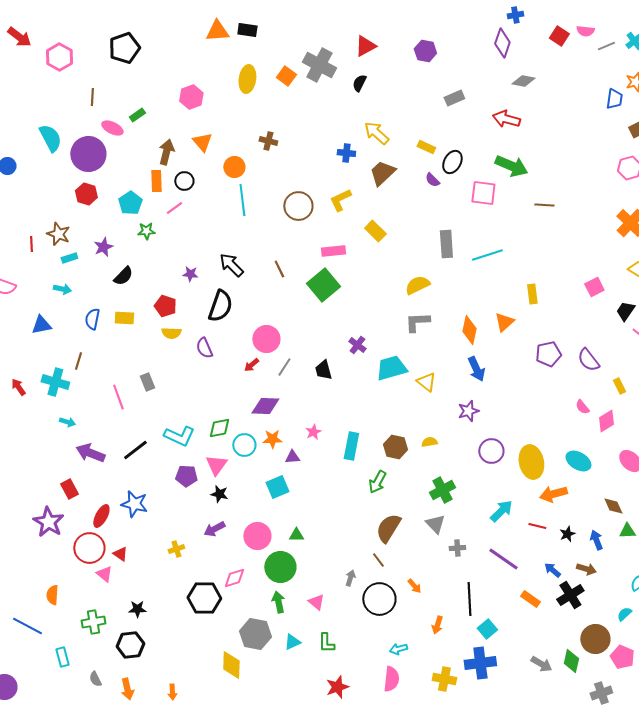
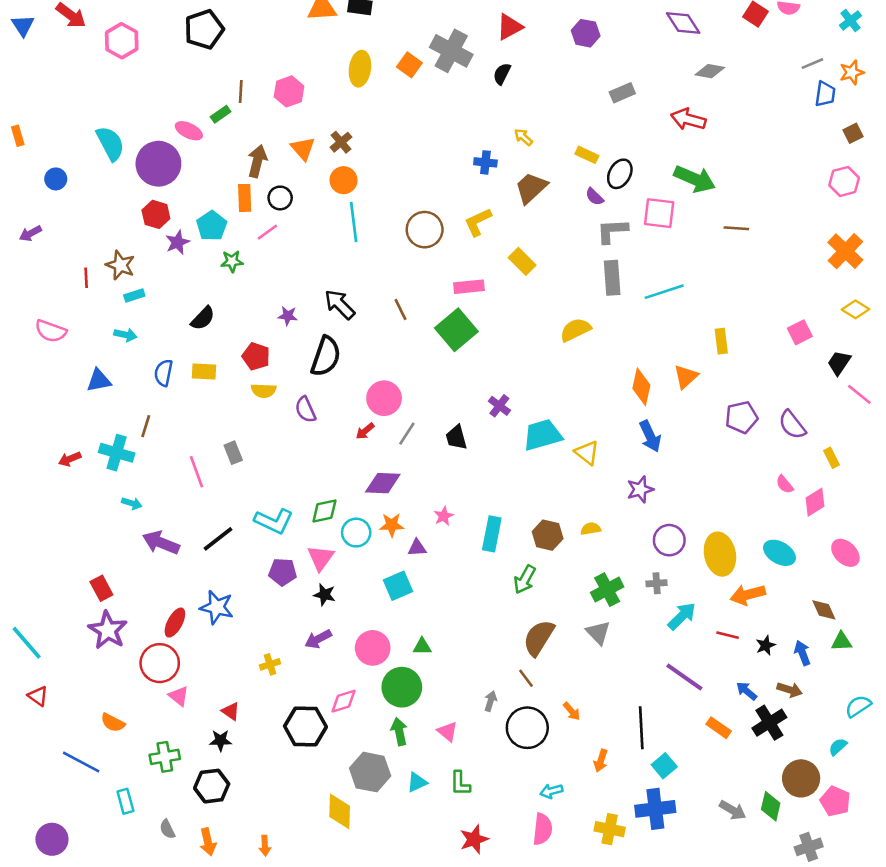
purple diamond: (502, 43) -> (683, 23), turned -52
gray line: (606, 46) -> (812, 64), moved
brown line: (92, 97) -> (241, 91), moved
yellow arrow: (376, 133) -> (523, 137), size x0.6
brown cross: (268, 141) -> (341, 142), moved, turned 36
purple star: (103, 247) -> (177, 242), moved
gray L-shape: (417, 322) -> (612, 231), moved
red arrow: (18, 387) -> (70, 459), turned -78
red rectangle: (69, 489) -> (101, 588), moved
gray cross: (457, 548) -> (657, 583), moved
red triangle: (120, 554) -> (231, 711), moved
orange semicircle: (52, 595) -> (113, 723), turned -66

